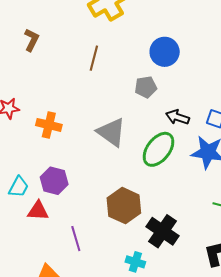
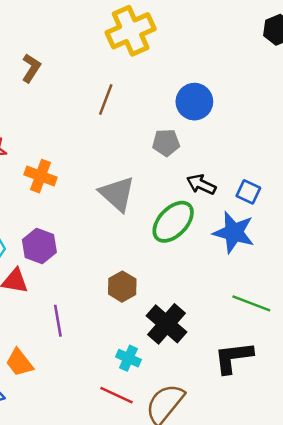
brown hexagon: (124, 206) -> (122, 287), size x0.7

